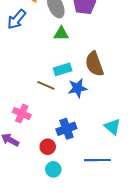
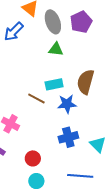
brown semicircle: (94, 64) -> (86, 82), turned 30
blue cross: (66, 129) -> (68, 137), moved

